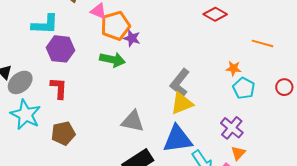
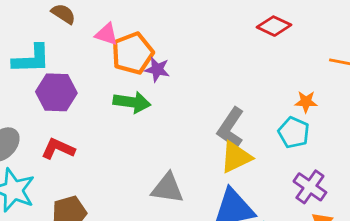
red L-shape: (59, 88) -> (58, 149), turned -65
cyan pentagon: (244, 88) -> (294, 132), moved

